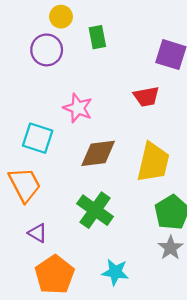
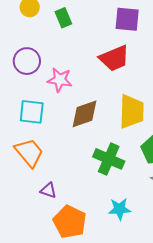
purple circle: (47, 50) -> (27, 61), moved
red trapezoid: (146, 97) -> (114, 58), size x1.4
green cross: (95, 210) -> (109, 159), moved

